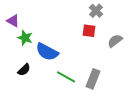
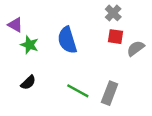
red square: (89, 31) -> (115, 37), moved
blue semicircle: (47, 52) -> (67, 40), moved, turned 45

